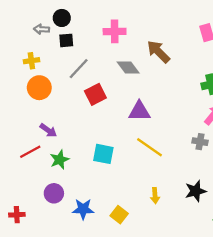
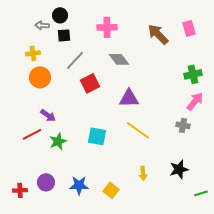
brown arrow: (158, 52) -> (158, 34), moved
purple circle: (54, 193) -> (46, 182), moved

